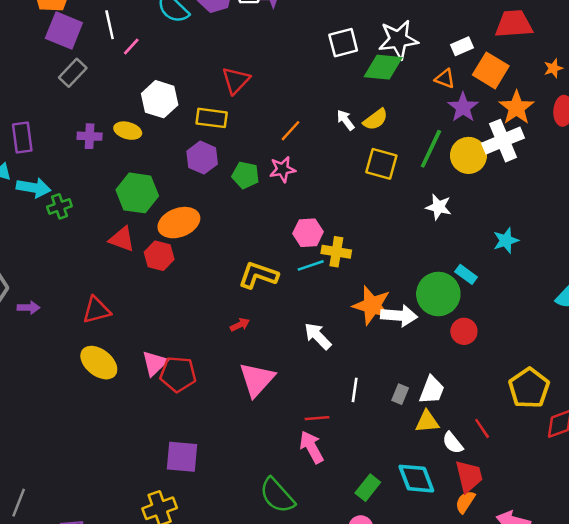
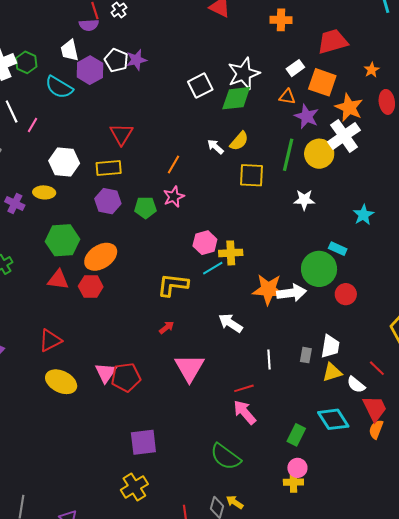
purple cross: (90, 136) -> (15, 203), turned 36

